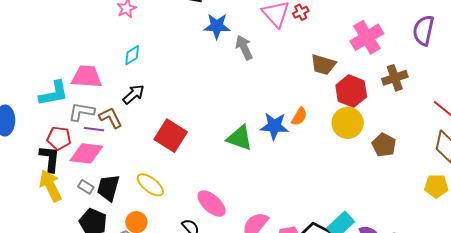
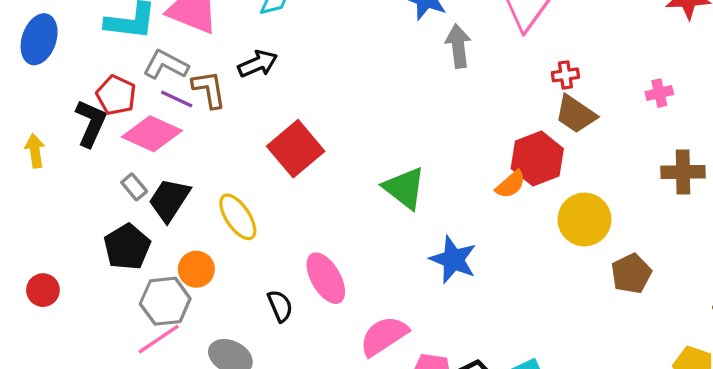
red cross: (301, 12) -> (565, 75), moved
pink cross: (367, 37) -> (659, 93), size x0.5
red hexagon: (351, 91) -> (537, 159), moved
blue star: (274, 126) -> (453, 260), moved
yellow arrow: (50, 186) -> (35, 151), moved, size x0.6

